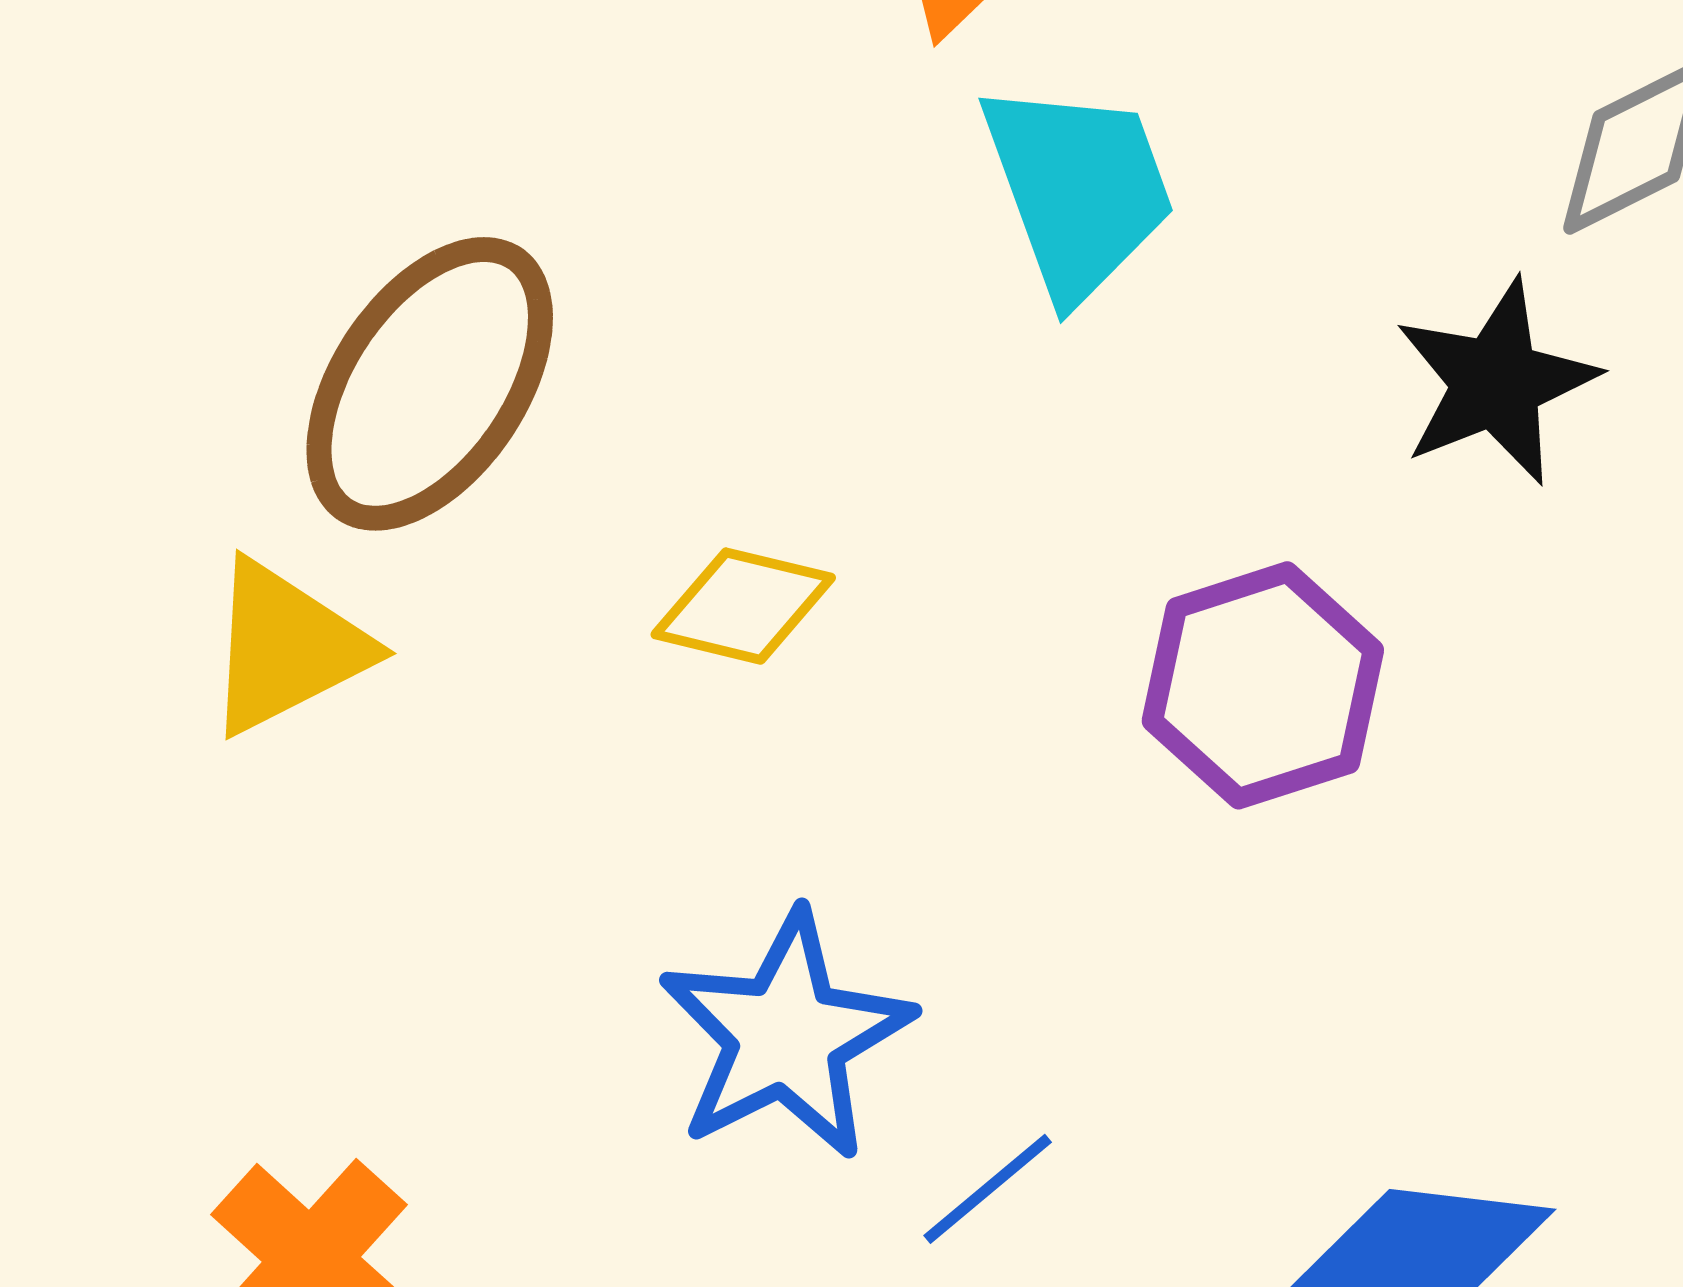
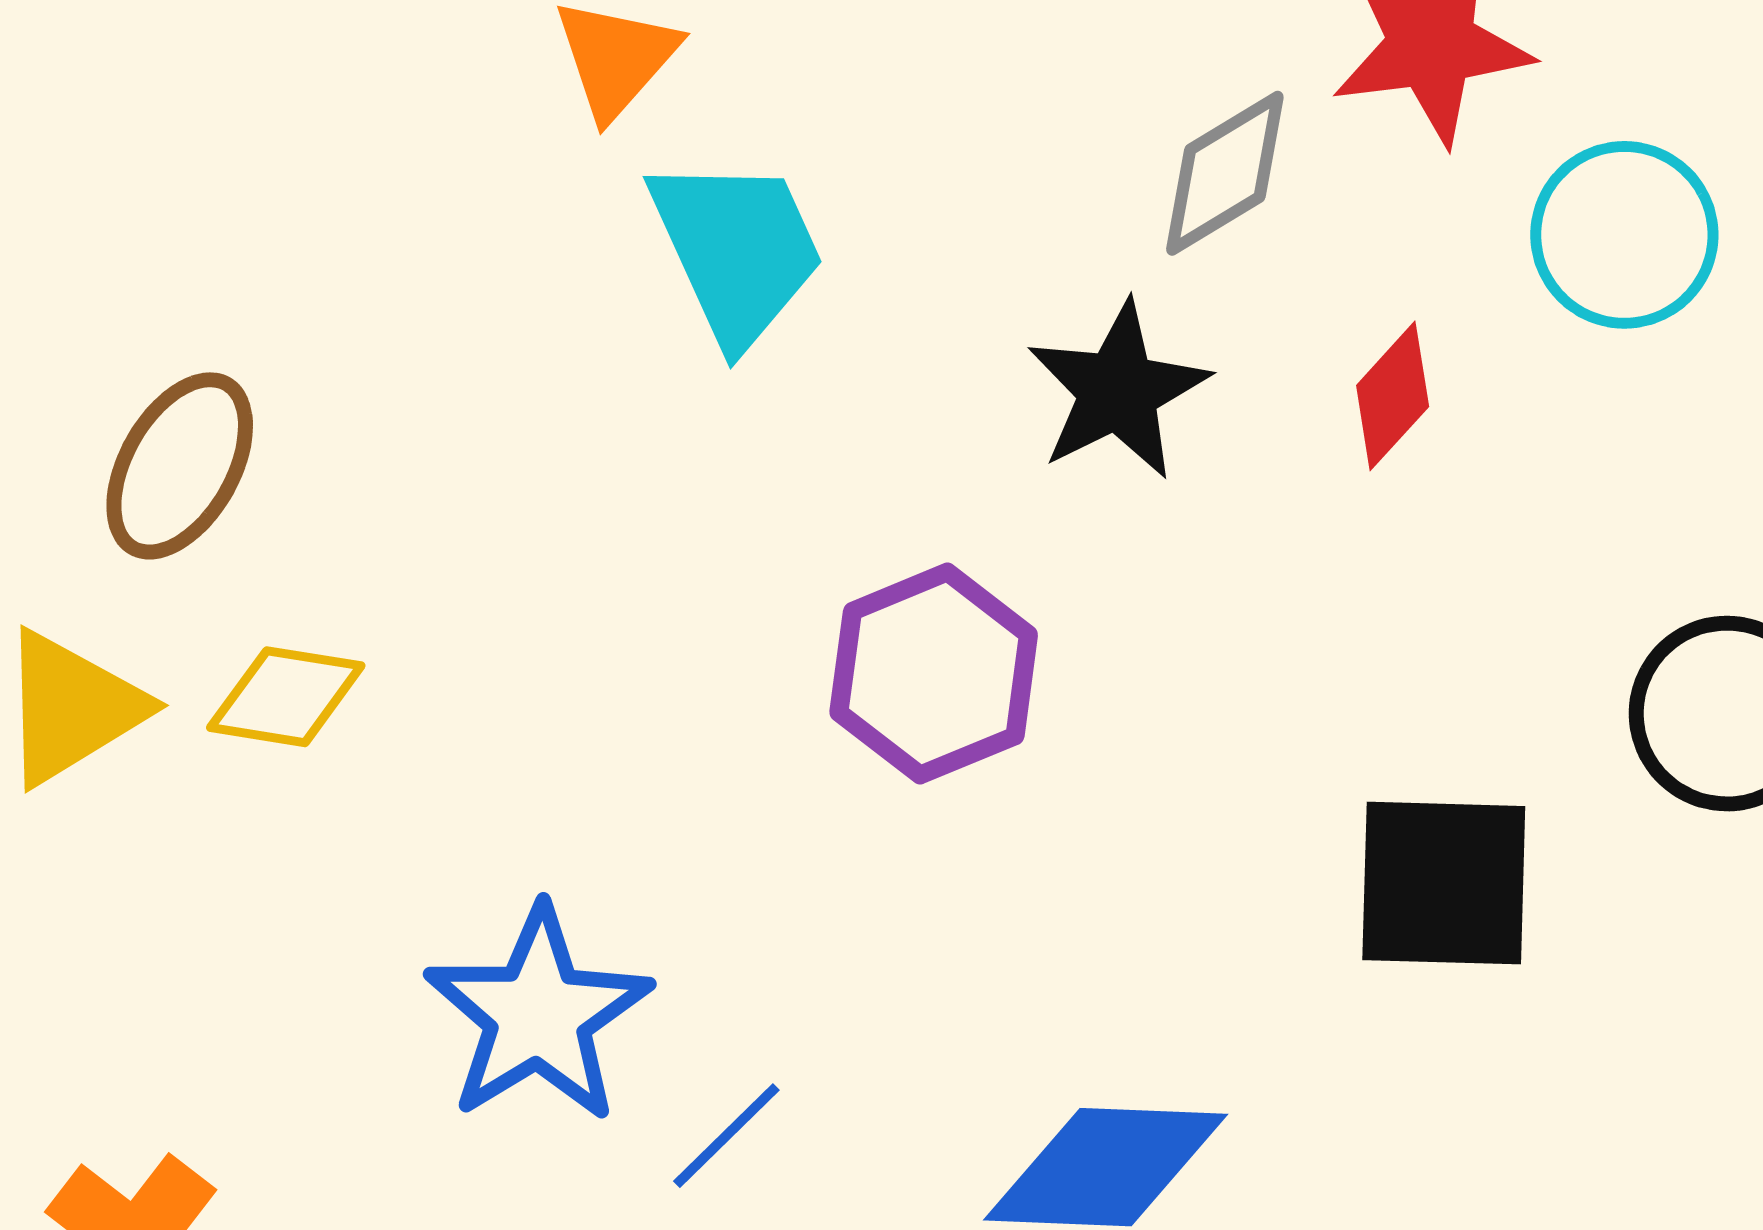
brown ellipse: (430, 384) -> (180, 466), size x0.7
yellow diamond: (743, 606) -> (286, 697), moved

